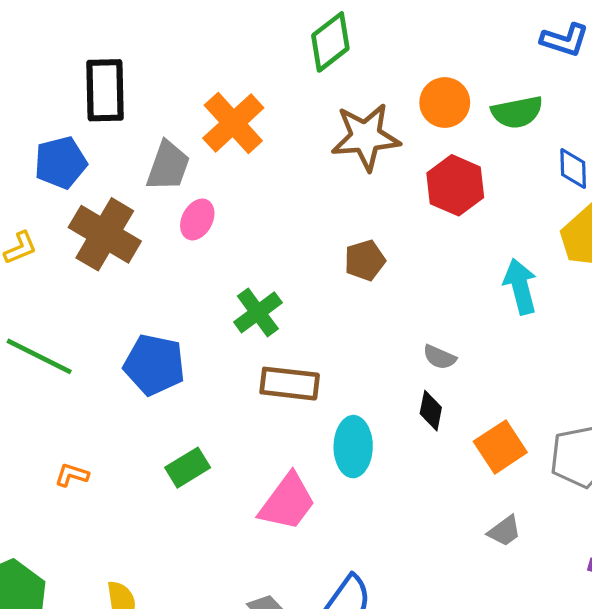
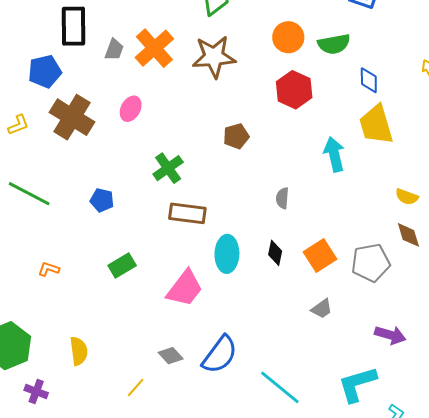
brown star: (366, 137) -> (214, 57), moved
gray trapezoid: (168, 166) -> (114, 50), moved, size x0.7
gray semicircle: (440, 357) -> (282, 198), turned 70
blue pentagon: (154, 365) -> (102, 200), size x0.6
black diamond: (431, 411) -> (275, 253), moved

